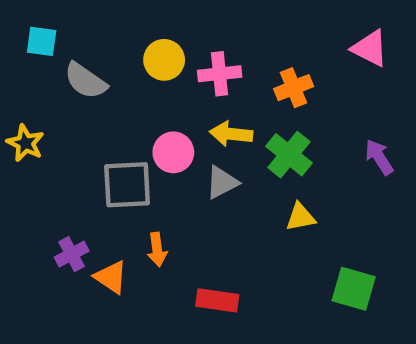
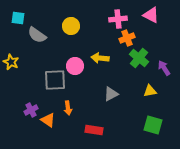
pink triangle: (370, 48) -> (151, 15), moved
pink cross: (220, 74) -> (118, 19), moved
green cross: (289, 155) -> (139, 58), moved
gray triangle: (222, 182) -> (111, 94), moved
yellow triangle: (300, 217) -> (150, 91), moved

